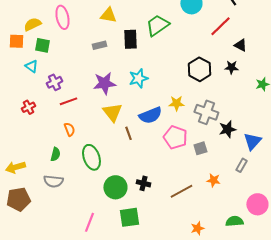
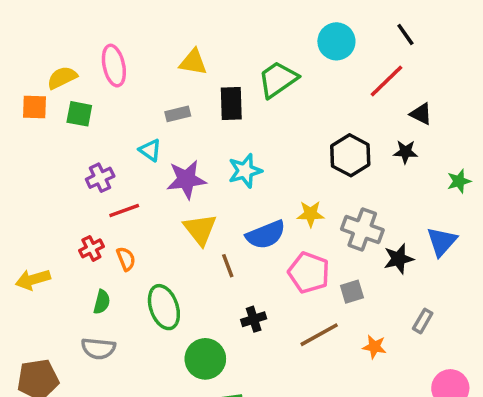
cyan triangle: (31, 66) -> (150, 150), moved
red cross: (28, 107) -> (91, 248), moved
blue triangle: (252, 141) -> (442, 242), moved
yellow arrow: (15, 167) -> (33, 280), moved
black cross: (143, 183) -> (254, 319), moved, turned -32
brown line: (181, 191) -> (319, 335), moved

